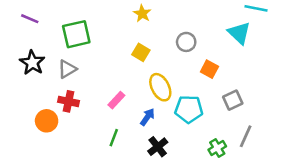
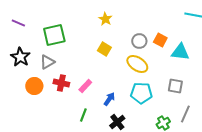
cyan triangle: (239, 33) -> (180, 52), moved, turned -36
orange square: (209, 69) -> (160, 40), moved
yellow ellipse: (160, 87) -> (137, 64), moved, turned -30
gray square: (233, 100) -> (175, 86), turned 35
red cross: (69, 101) -> (61, 83), moved
orange circle: (47, 121) -> (34, 86), moved

